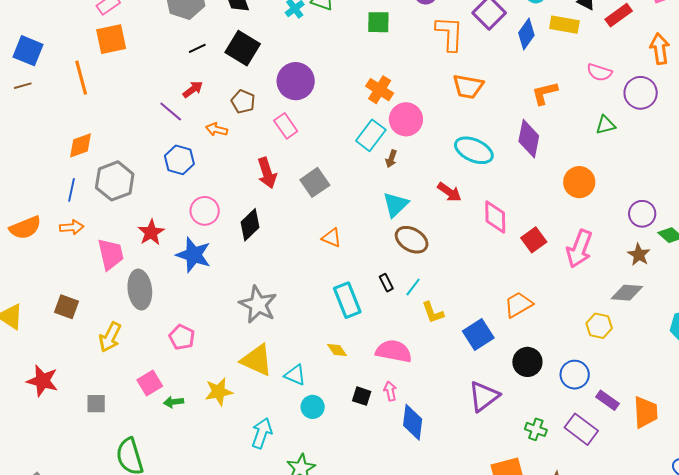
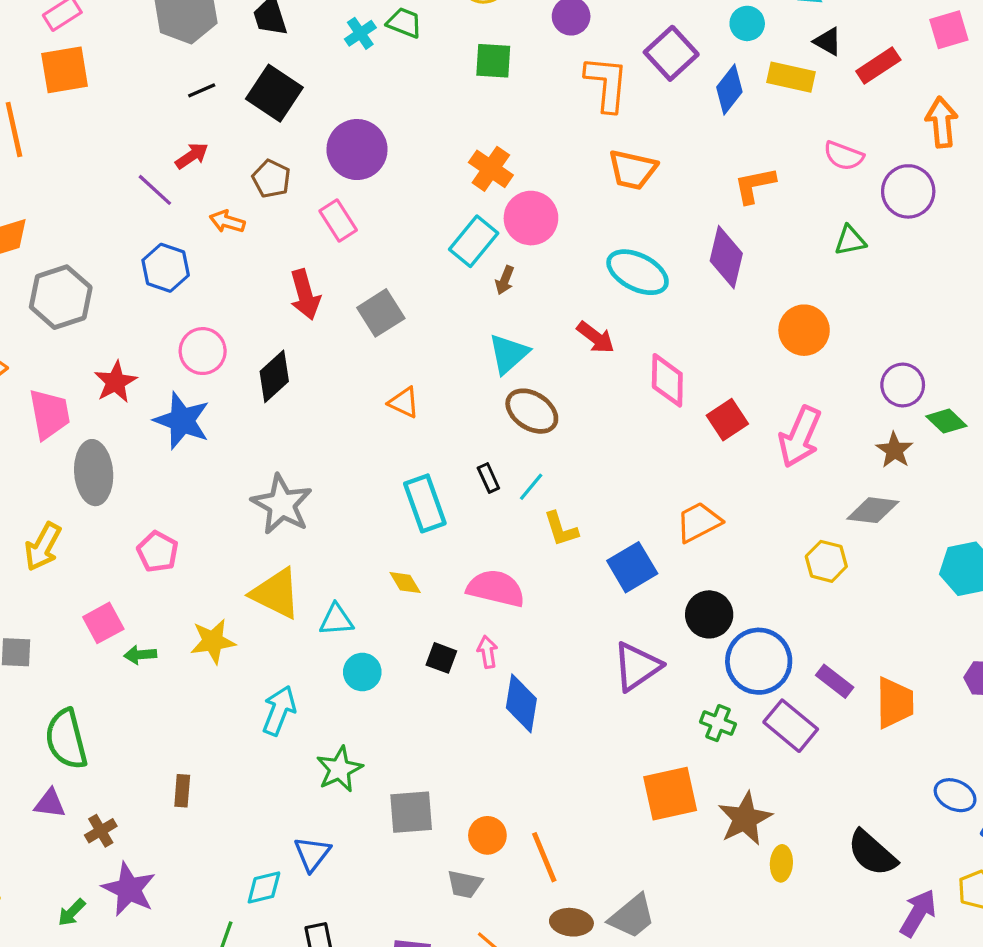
cyan triangle: (295, 375) -> (336, 620), turned -30
blue circle: (575, 375) -> (759, 661), moved, size x1.4

